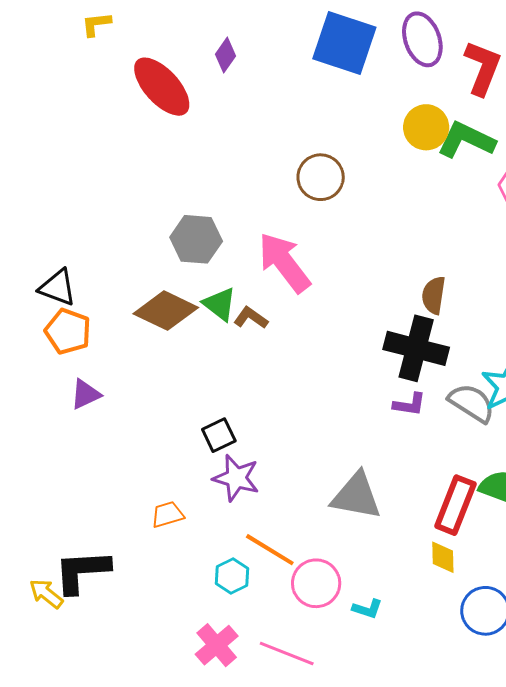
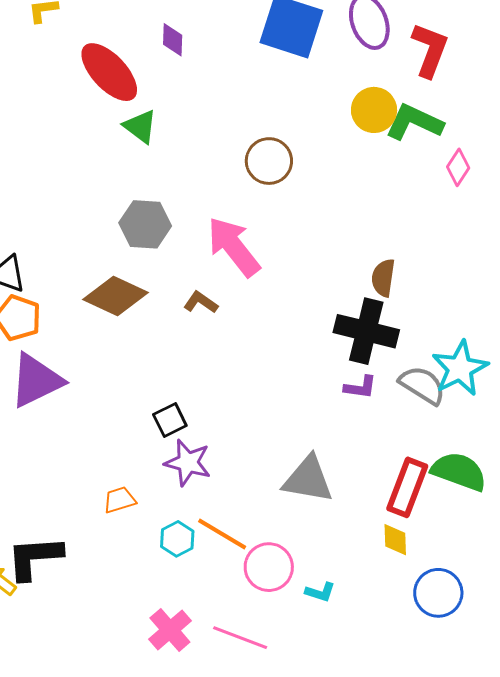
purple diamond: (225, 55) -> (173, 40), turned -32
green triangle: (220, 304) -> (140, 126), moved
purple triangle: (85, 394) -> (36, 381), size x1.8
cyan hexagon: (232, 576) -> (177, 539), moved

